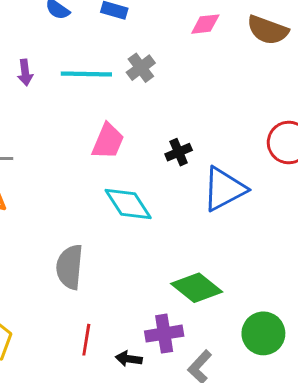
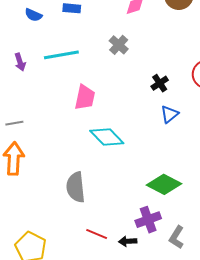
gray cross: (141, 68) -> (119, 45), moved
black cross: (179, 152) -> (160, 83), moved
blue triangle: (224, 189) -> (169, 114), size x0.6
red line: (86, 340) -> (97, 234), turned -65

